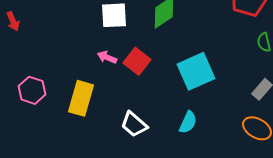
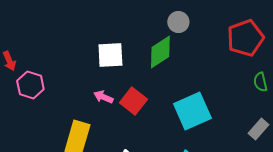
pink hexagon: (32, 90) -> (30, 85), moved

